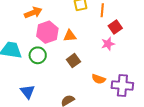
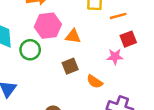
orange line: (102, 10) -> (118, 16), turned 56
orange semicircle: (99, 79) -> (95, 82), moved

